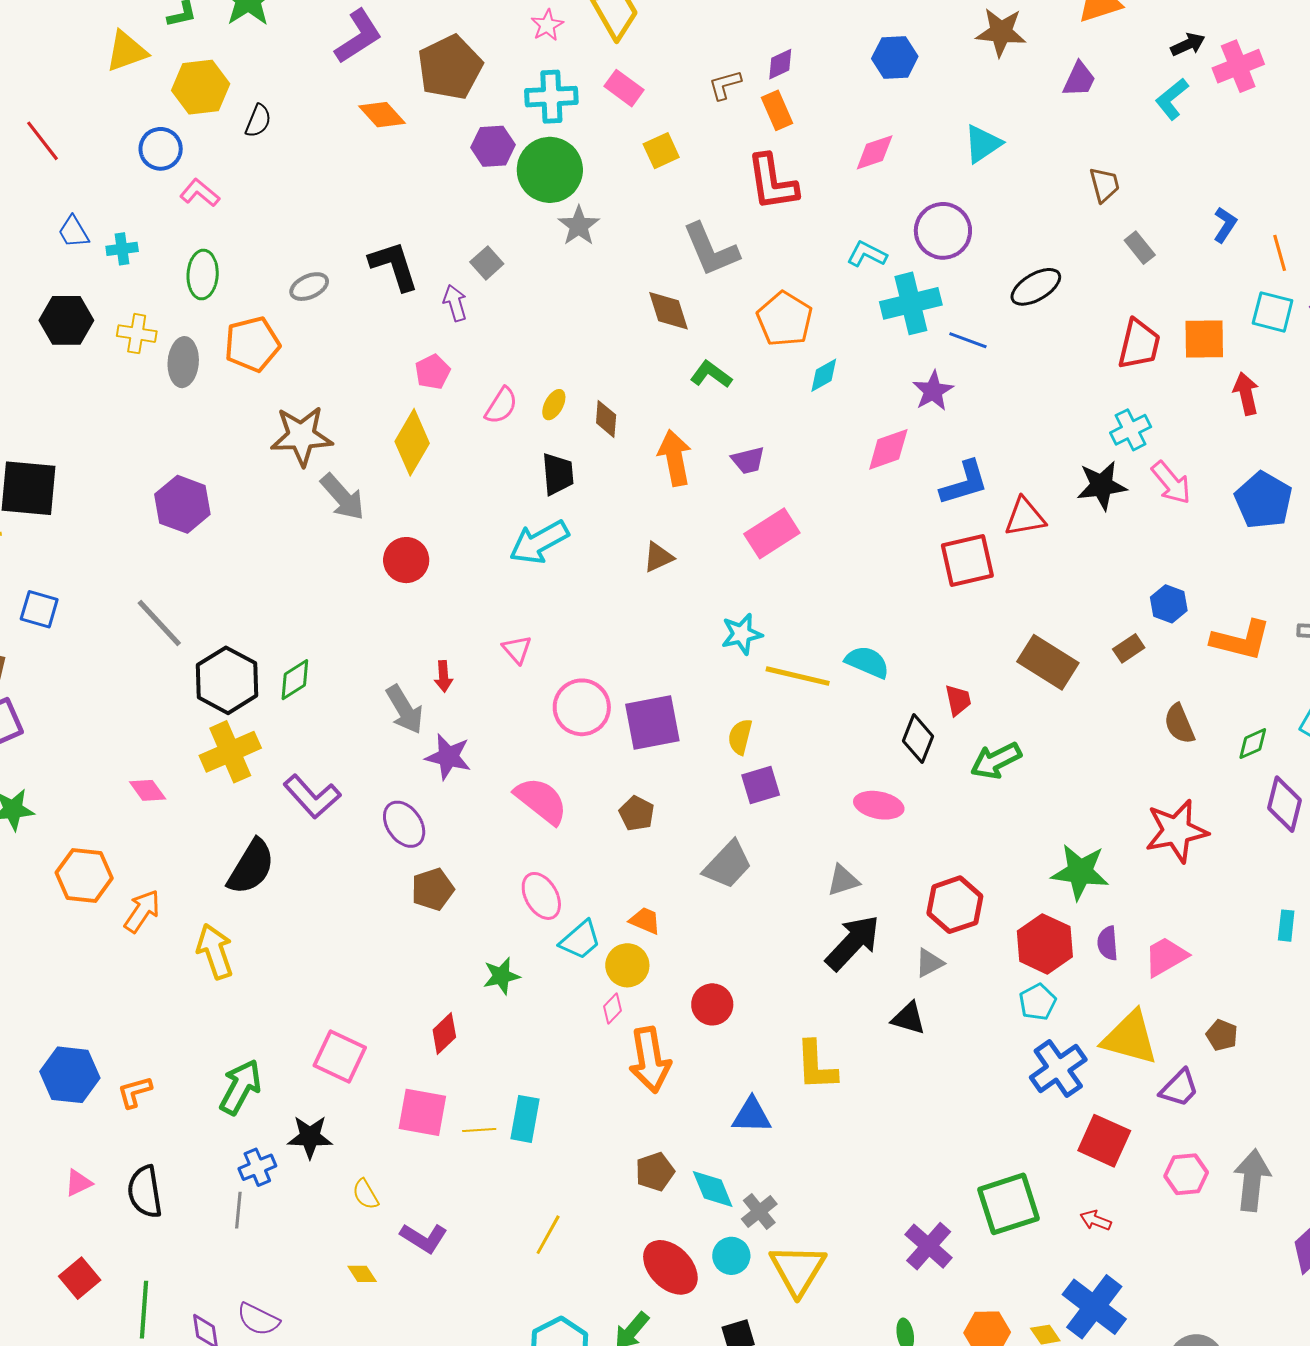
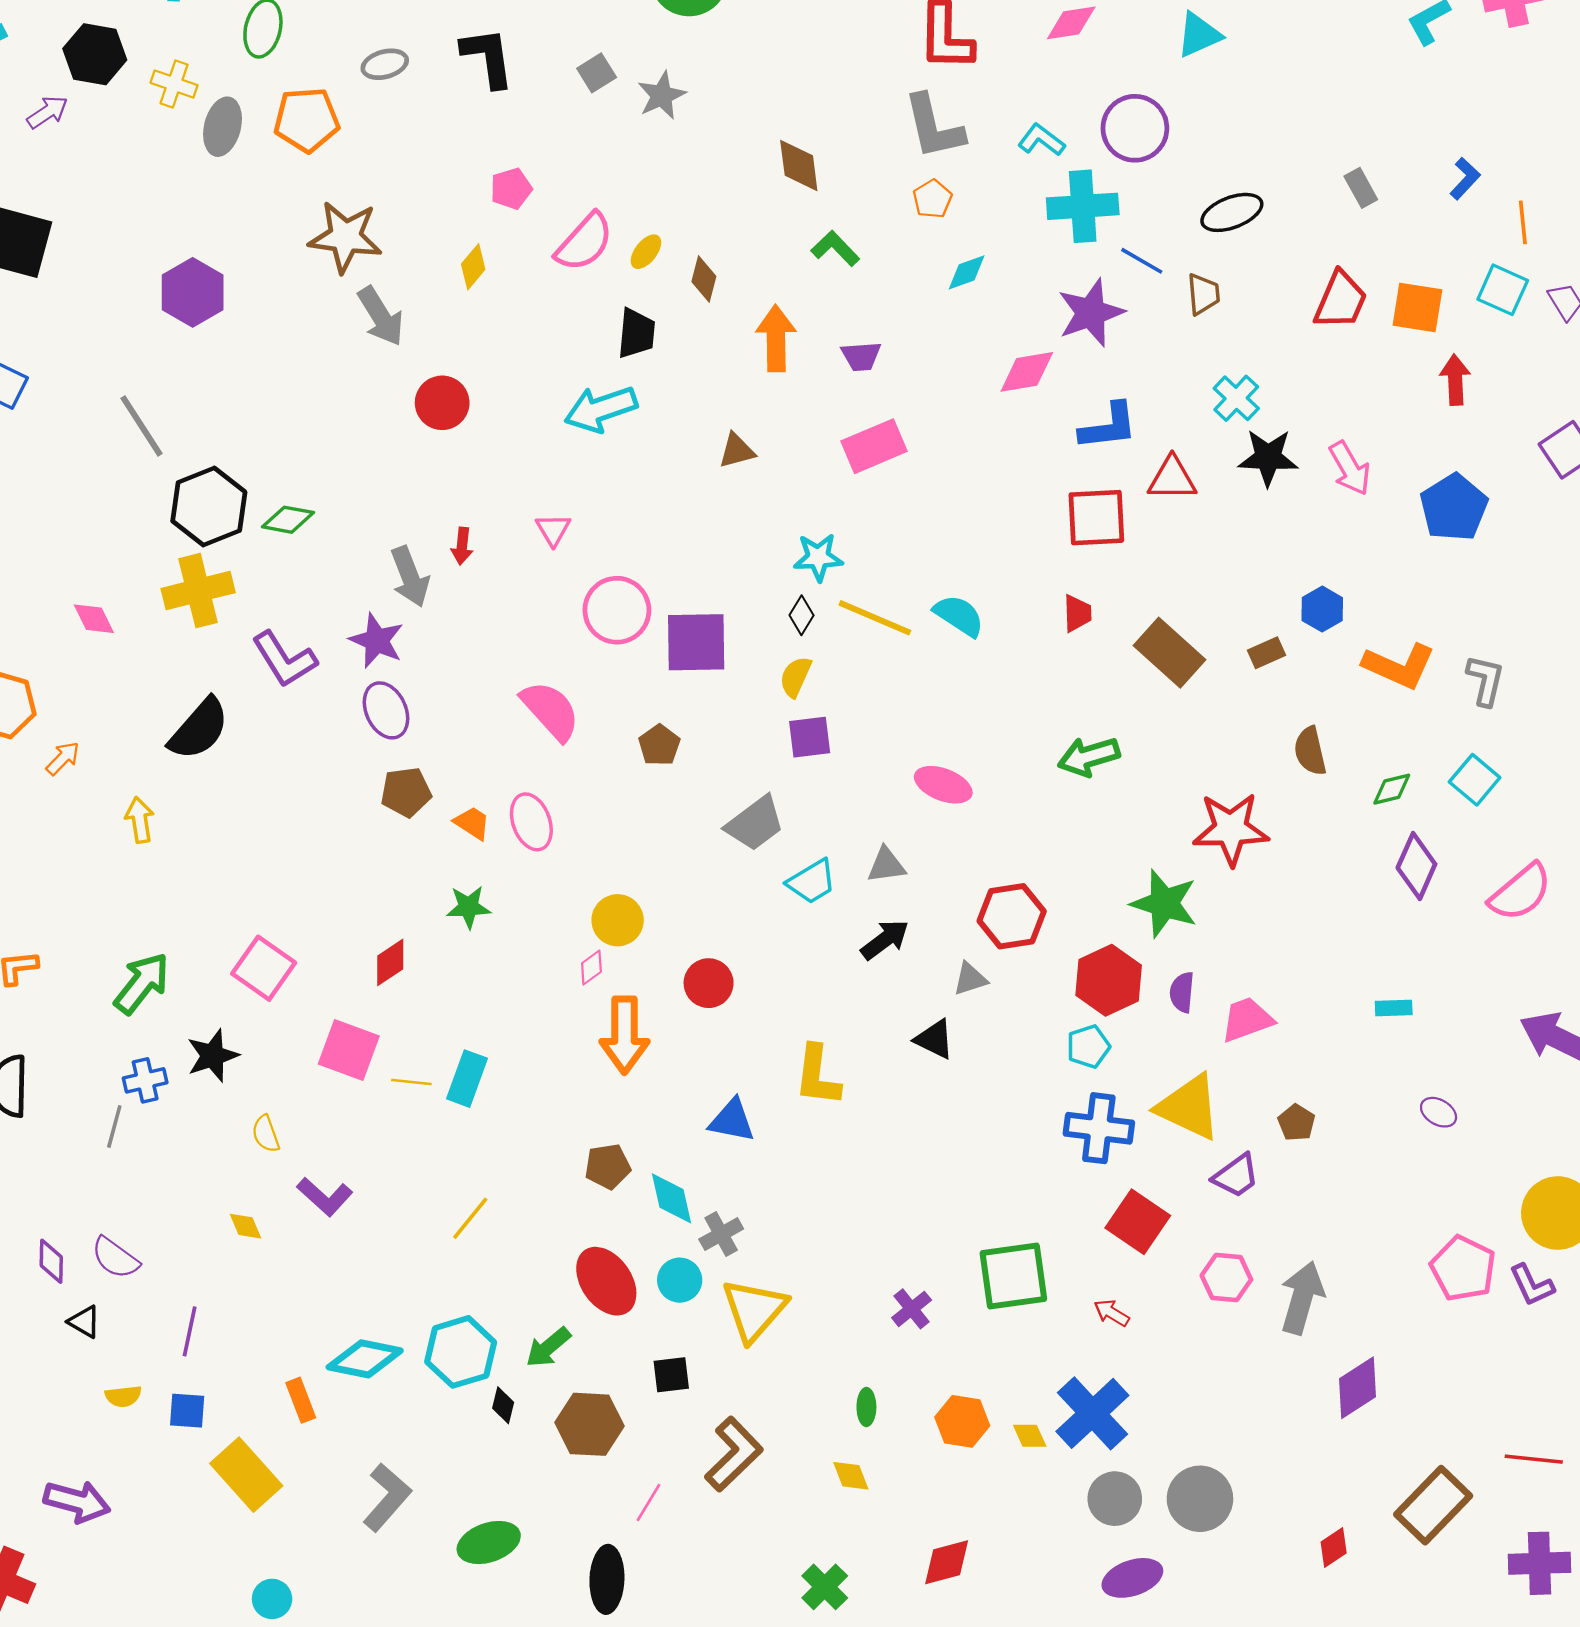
brown trapezoid: (1104, 185) -> (1203, 294), moved
gray star: (579, 226) -> (662, 95), moved
gray L-shape: (711, 250) -> (934, 127), moved
purple arrow: (455, 303) -> (47, 112), moved, turned 63
orange pentagon: (785, 319) -> (932, 199), size x0.6
purple star: (933, 391) -> (1091, 313), size x1.4
pink semicircle: (501, 406) -> (584, 242), size x1.4
cyan cross: (1131, 430) -> (1236, 398), moved, turned -30
yellow diamond: (412, 442) -> (473, 267), size x0.6
green diamond: (295, 680) -> (288, 520), turned 33
red trapezoid: (958, 700) -> (1077, 613), moved
black diamond: (918, 739) -> (802, 615), moved, size x0.7
purple star: (448, 757) -> (377, 641), moved
red star: (1176, 831) -> (1231, 829), moved
orange arrow: (142, 911) -> (63, 758), size x0.7
orange trapezoid: (645, 921) -> (472, 823), moved
cyan rectangle: (1286, 926) -> (1394, 1008), turned 72
cyan trapezoid: (580, 940) -> (812, 882), moved
black arrow: (853, 943) -> (885, 940), size x0.7
yellow arrow: (215, 951) -> (140, 820), size x0.7
blue cross: (1058, 1068) -> (1099, 1128), turned 32
black star: (310, 1137) -> (213, 1056), turned -30
purple cross: (929, 1246) -> (912, 1309), size x0.7

